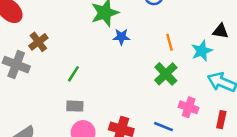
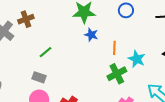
orange line: (169, 42) -> (114, 48), moved
cyan star: (202, 51) -> (137, 59), moved, turned 30

